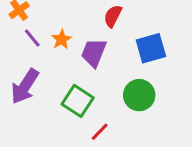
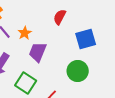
purple trapezoid: (94, 53) -> (38, 52), moved
green square: (78, 101) -> (26, 83), moved

